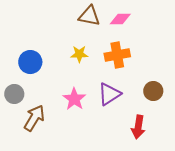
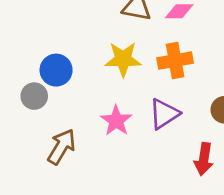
yellow star: (79, 54) -> (123, 59), size x1.5
gray circle: (14, 94) -> (34, 96), moved

